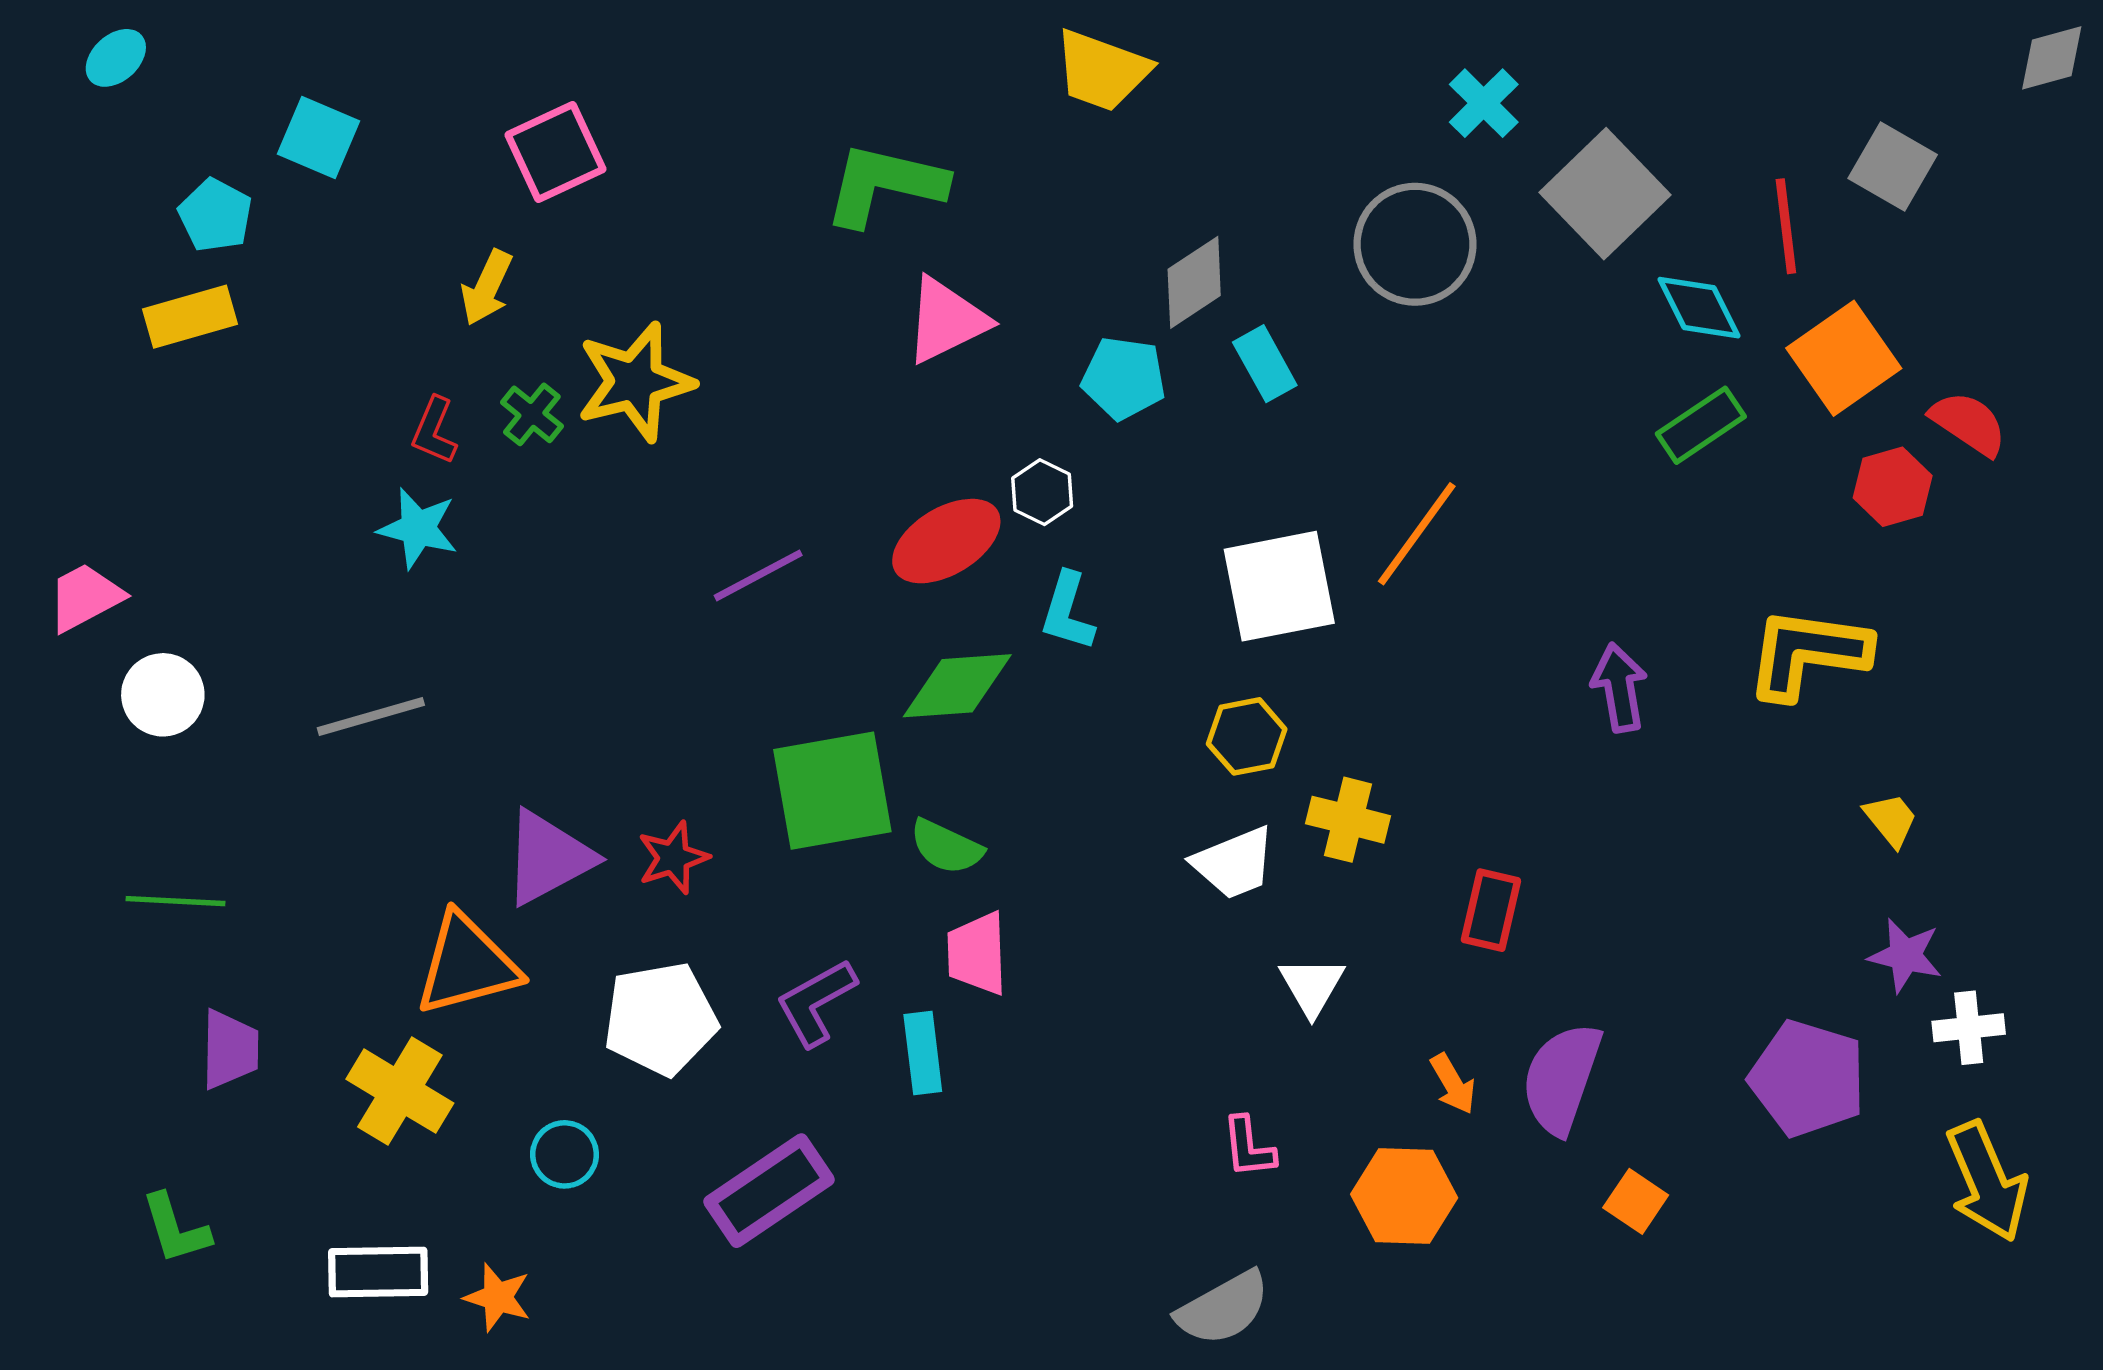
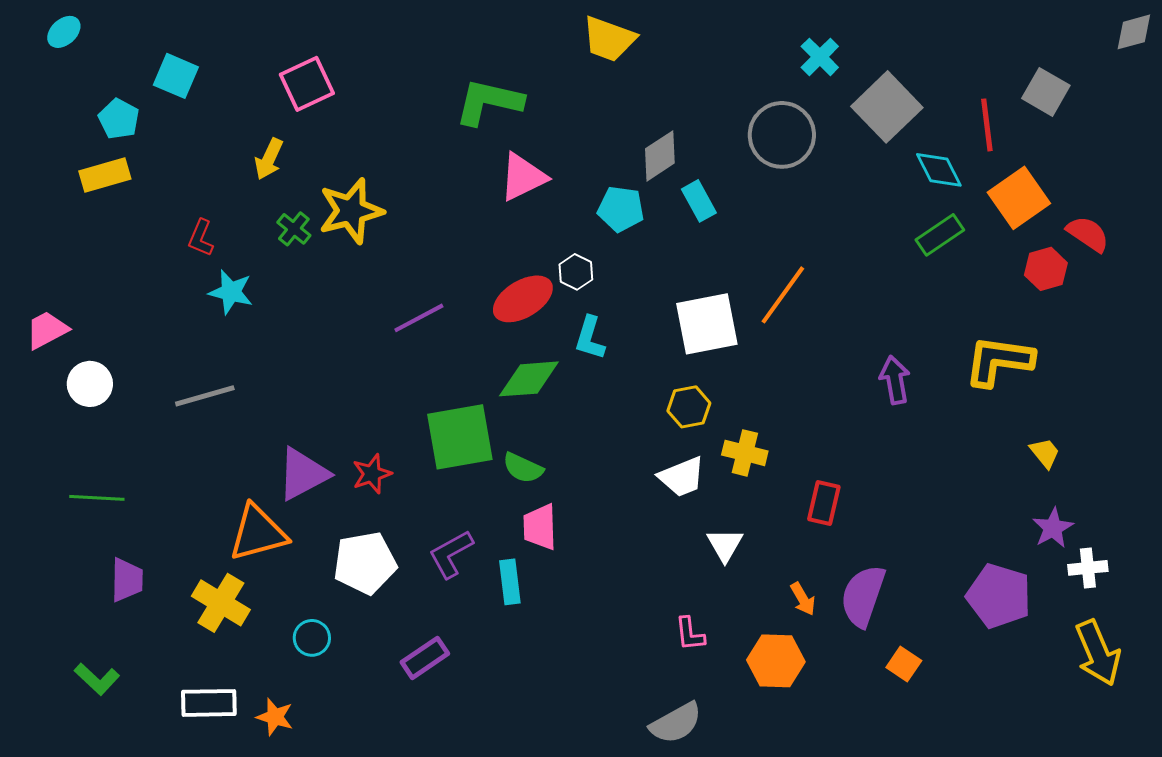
red L-shape: (434, 431) -> (201, 238), moved
purple star: (1905, 955) -> (1053, 528), turned 30
purple rectangle: (769, 1191) -> (425, 658), size x0.7
green L-shape: (176, 1229) -> (97, 679), turned -30

